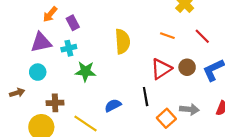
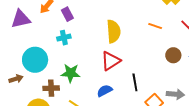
purple triangle: (41, 42) -> (21, 19), moved
red triangle: (161, 69) -> (111, 61), moved
green star: (85, 71) -> (71, 73), moved
cyan circle: (38, 72) -> (35, 60), size x1.6

